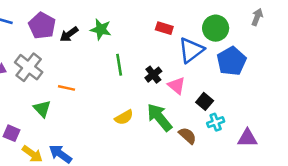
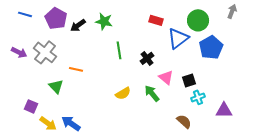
pink triangle: (176, 86) -> (166, 77), moved
black square: (205, 101) -> (189, 80), turned 32
green arrow: (159, 117) -> (152, 93), size x0.7
brown semicircle: (187, 136) -> (184, 121), moved

